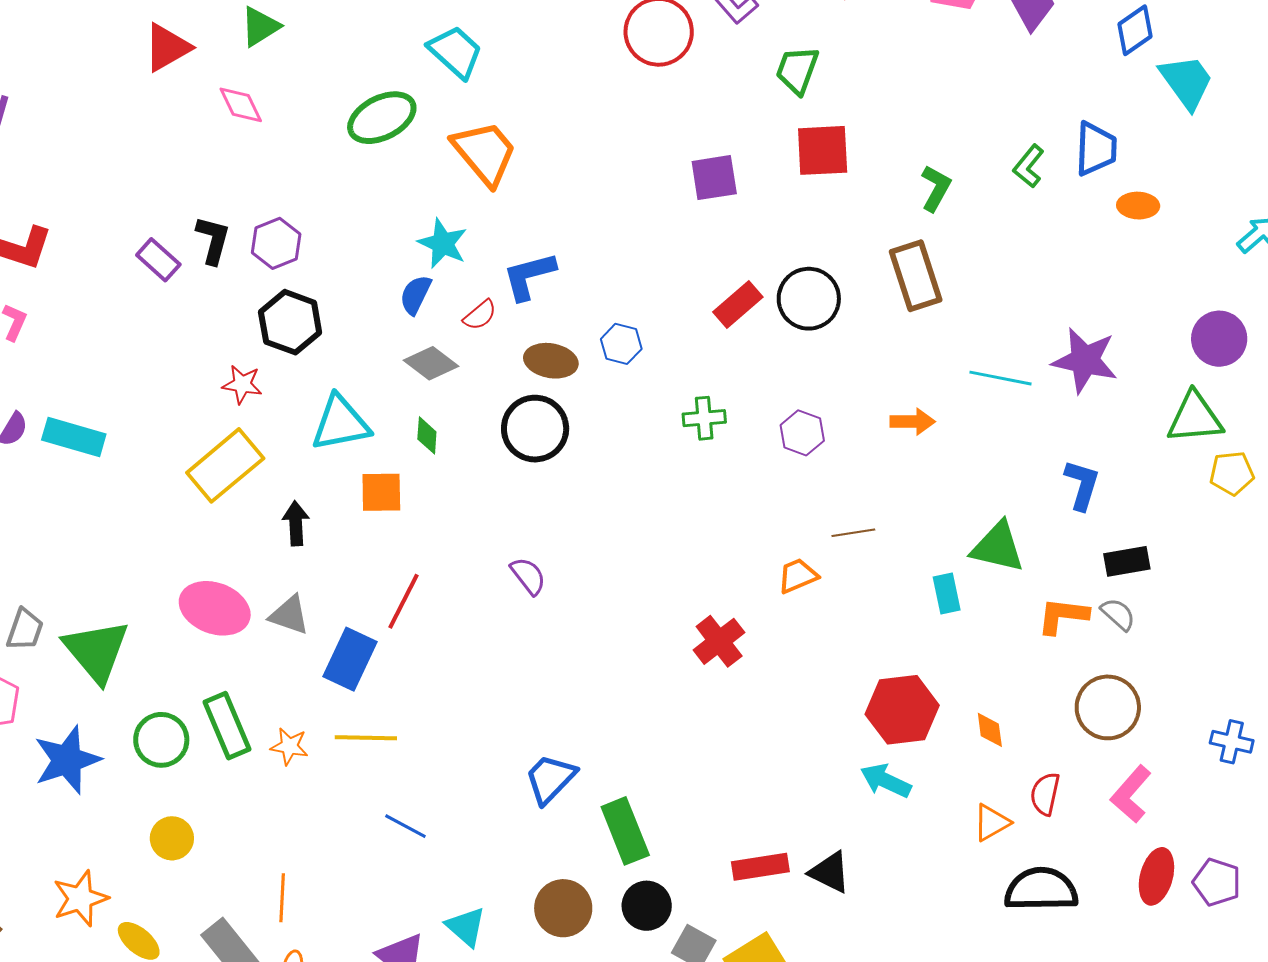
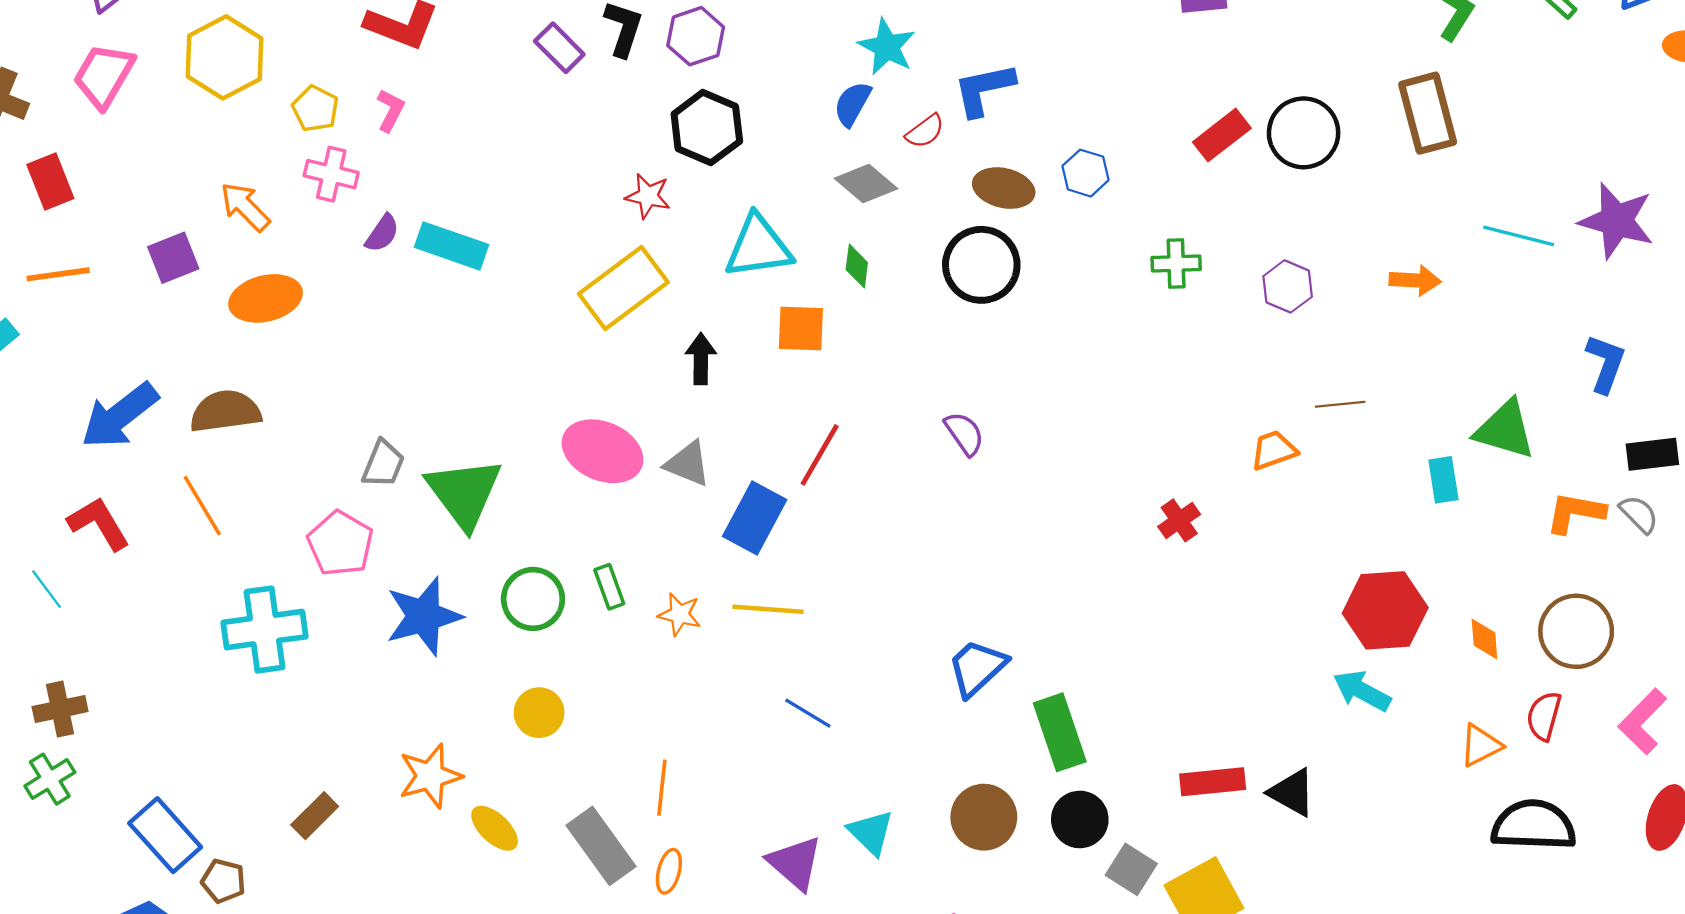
red cross: (719, 641) -> (1179, 520), size x0.7
brown circle: (1108, 707) -> (1576, 631), moved
green rectangle: (227, 726) -> (609, 587), size x0.6

